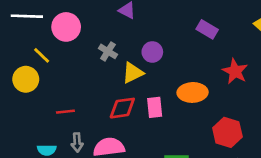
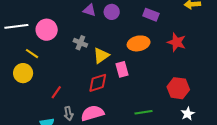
purple circle: (152, 52) -> (112, 12), moved
orange ellipse: (193, 92) -> (139, 43), moved
pink rectangle: (155, 107) -> (122, 69), moved
red line: (65, 112) -> (56, 92), turned -40

